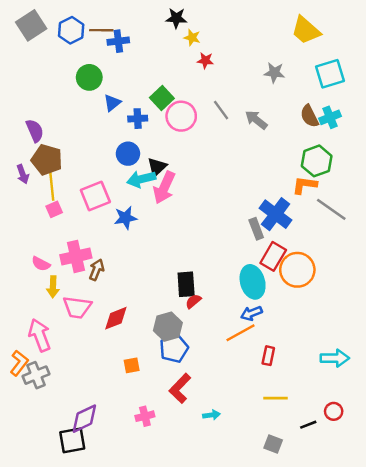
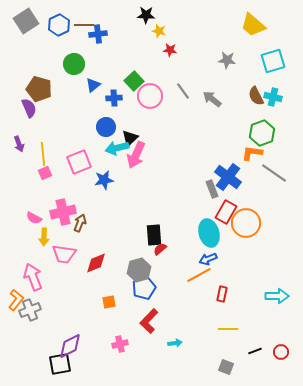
cyan cross: (330, 117) -> (273, 97), turned 36
brown pentagon: (47, 160) -> (39, 89), moved
red circle: (334, 411) -> (281, 352), moved

